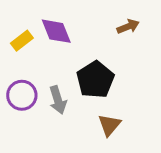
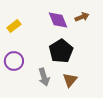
purple diamond: (56, 31) -> (58, 20), moved
gray arrow: (58, 100) -> (44, 77), moved

